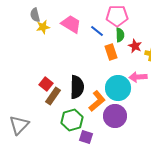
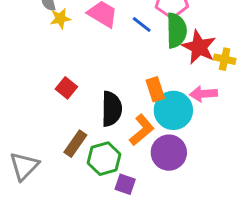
green semicircle: (120, 35) -> (176, 31), size x1.6
red star: (135, 46) -> (199, 47), size x1.6
orange rectangle: (111, 52) -> (155, 89), moved
red square: (46, 84) -> (66, 88), moved
brown rectangle: (53, 96) -> (75, 144), moved

